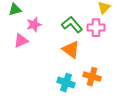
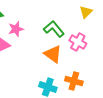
pink cross: (96, 28) -> (78, 42), moved, turned 30

